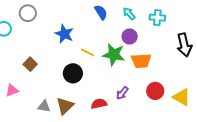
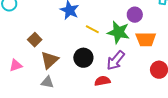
black circle: (73, 73) -> (83, 58), moved
purple arrow: (122, 93) -> (116, 60), moved, size x1.5
brown triangle: (65, 106) -> (50, 60), moved

